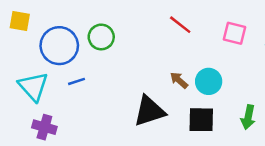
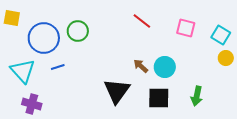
black triangle: (149, 111) -> (117, 91), turned -36

